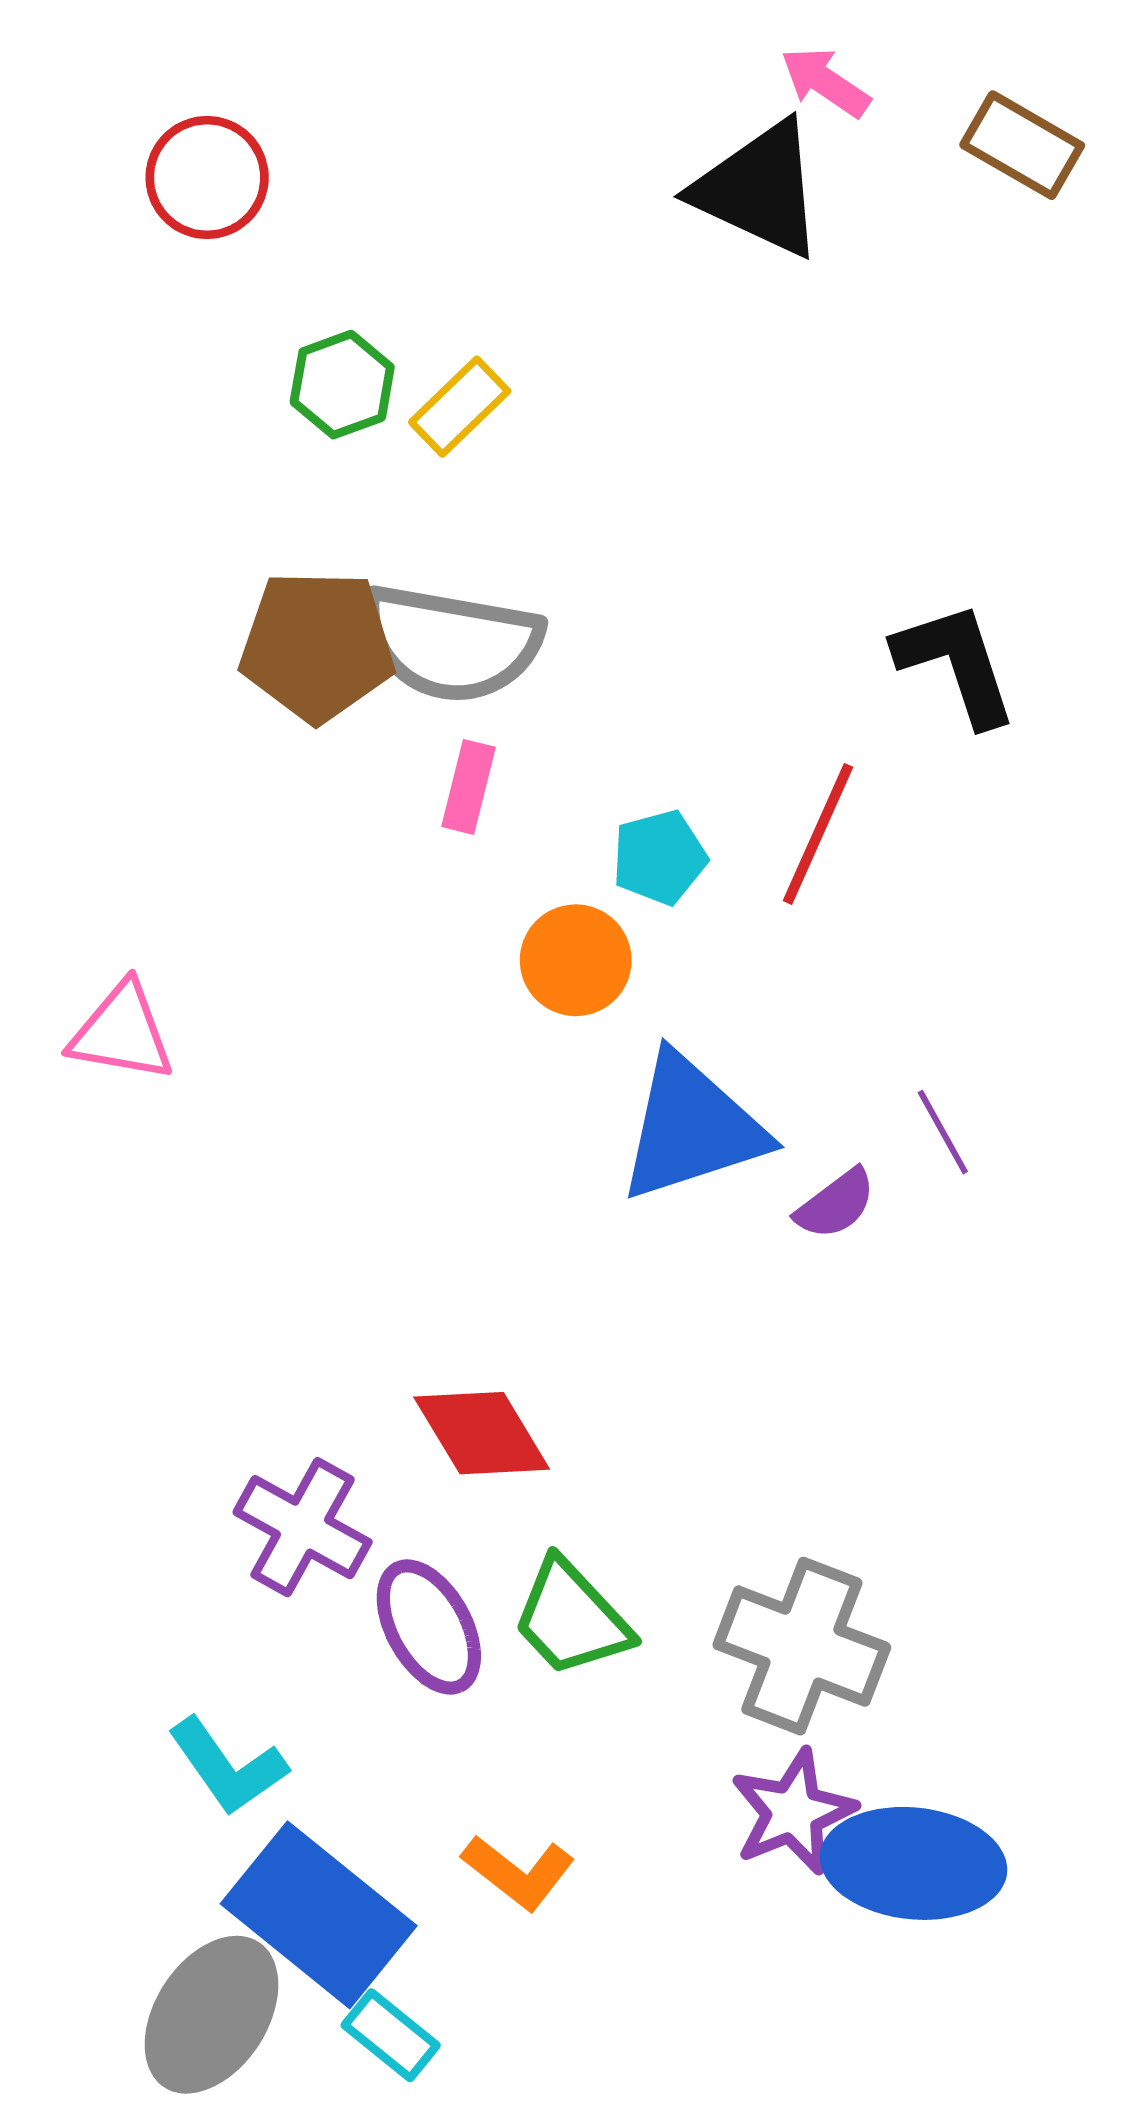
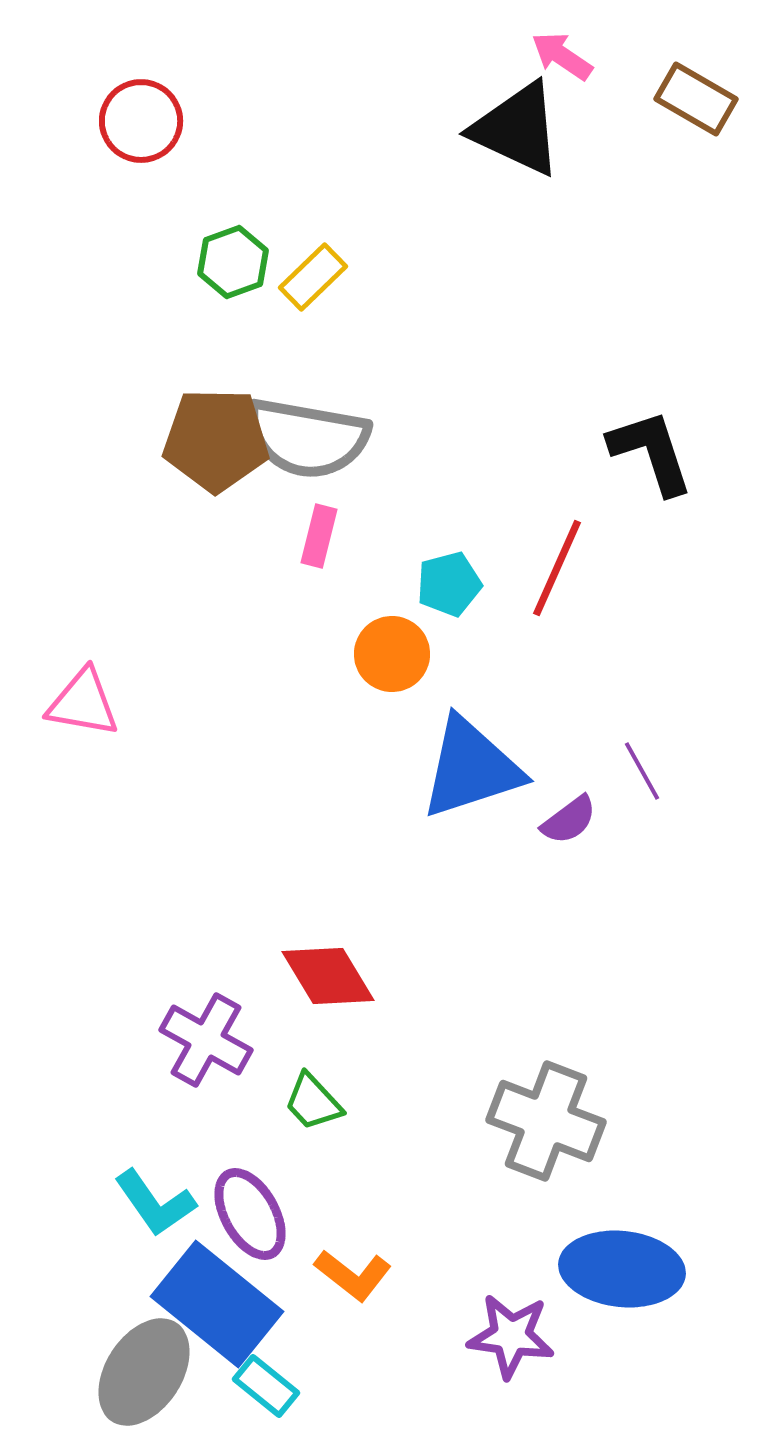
green trapezoid: (571, 1618) -> (313, 1102), moved, size x0.7
purple ellipse: (429, 1627) -> (250, 1214), moved
purple star: (793, 1812) -> (511, 1336), moved, turned 30

